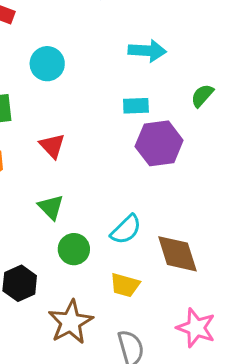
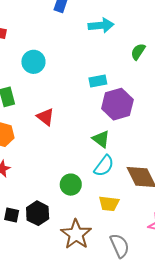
cyan arrow: (147, 51) -> (101, 25), moved
green semicircle: (202, 96) -> (138, 52), moved
green triangle: (51, 207) -> (101, 139), moved

